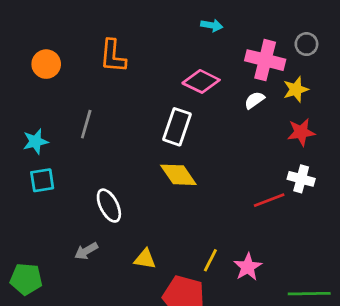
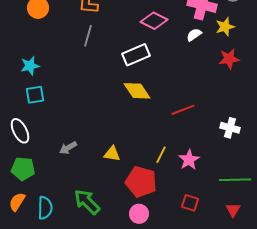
gray line: (86, 124) -> (88, 36), moved
white rectangle: (177, 127) -> (136, 55), turned 48
white cross: (301, 179) -> (230, 128), moved
red line: (269, 200) -> (183, 110), moved
white ellipse: (109, 206) -> (20, 131), moved

